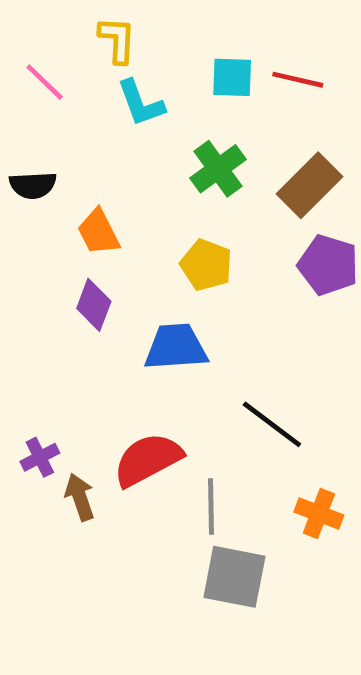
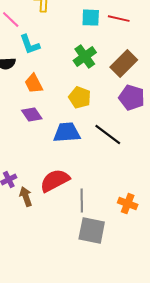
cyan L-shape: (141, 103) -> (30, 45), moved
purple diamond: (94, 305) -> (32, 115), turned -55
black line: (272, 424) -> (108, 135), moved

